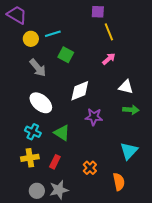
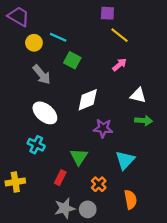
yellow line: (109, 32) -> (119, 35), turned -30
cyan line: (53, 34) -> (58, 37), turned 42
green triangle: (62, 133) -> (79, 157), moved, turned 30
cyan triangle: (129, 151) -> (125, 160), moved
yellow cross: (30, 158) -> (15, 182), moved
gray circle: (37, 191) -> (88, 209), moved

